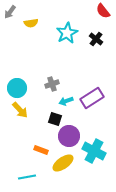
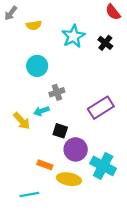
cyan circle: (17, 88) -> (37, 66), moved
cyan arrow: (66, 101) -> (42, 111), moved
yellow ellipse: (63, 163) -> (69, 179), turned 45

